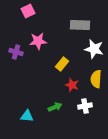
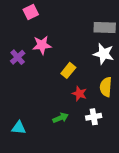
gray rectangle: (80, 25) -> (105, 27), moved
purple cross: (16, 52) -> (18, 57), turned 32
cyan triangle: (27, 116) -> (19, 128), moved

